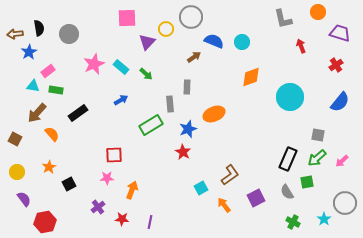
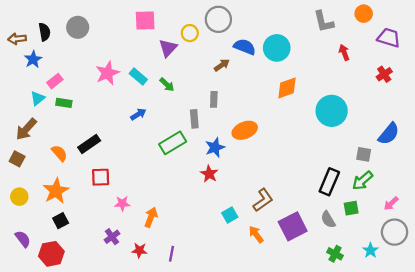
gray circle: (69, 34) -> (78, 27), moved
cyan circle: (242, 42) -> (277, 48), size x1.5
cyan triangle: (33, 86) -> (38, 98), turned -48
blue semicircle: (340, 102) -> (389, 134), moved
brown arrow: (37, 113) -> (26, 129), moved
black rectangle: (78, 113) -> (89, 144), moved
red square: (114, 155) -> (101, 177), moved
pink arrow: (342, 161) -> (391, 203), moved
orange star: (49, 167) -> (56, 191), size x1.6
black square: (69, 184) -> (61, 221), moved
purple square: (256, 198) -> (293, 226), size x1.4
purple semicircle: (24, 199) -> (23, 239), moved

